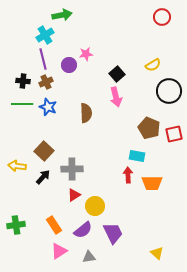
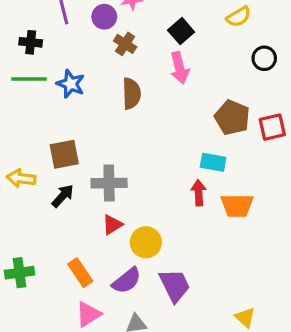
brown cross: (46, 82) -> (125, 44), moved, turned -32
black circle: (169, 91) -> (264, 58), size x0.6
brown square: (44, 151) -> (64, 154), turned 36

